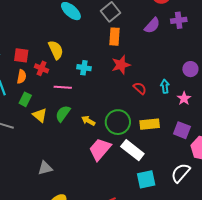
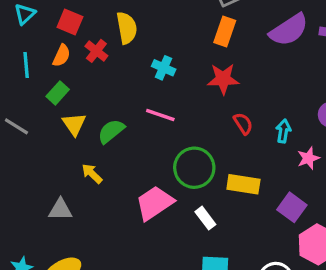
purple semicircle: (152, 26) -> (289, 30), size x1.4
pink line: (63, 87) -> (160, 115), moved
yellow arrow: (88, 121) -> (92, 174), moved
white rectangle: (132, 150) -> (205, 218), size x0.6

